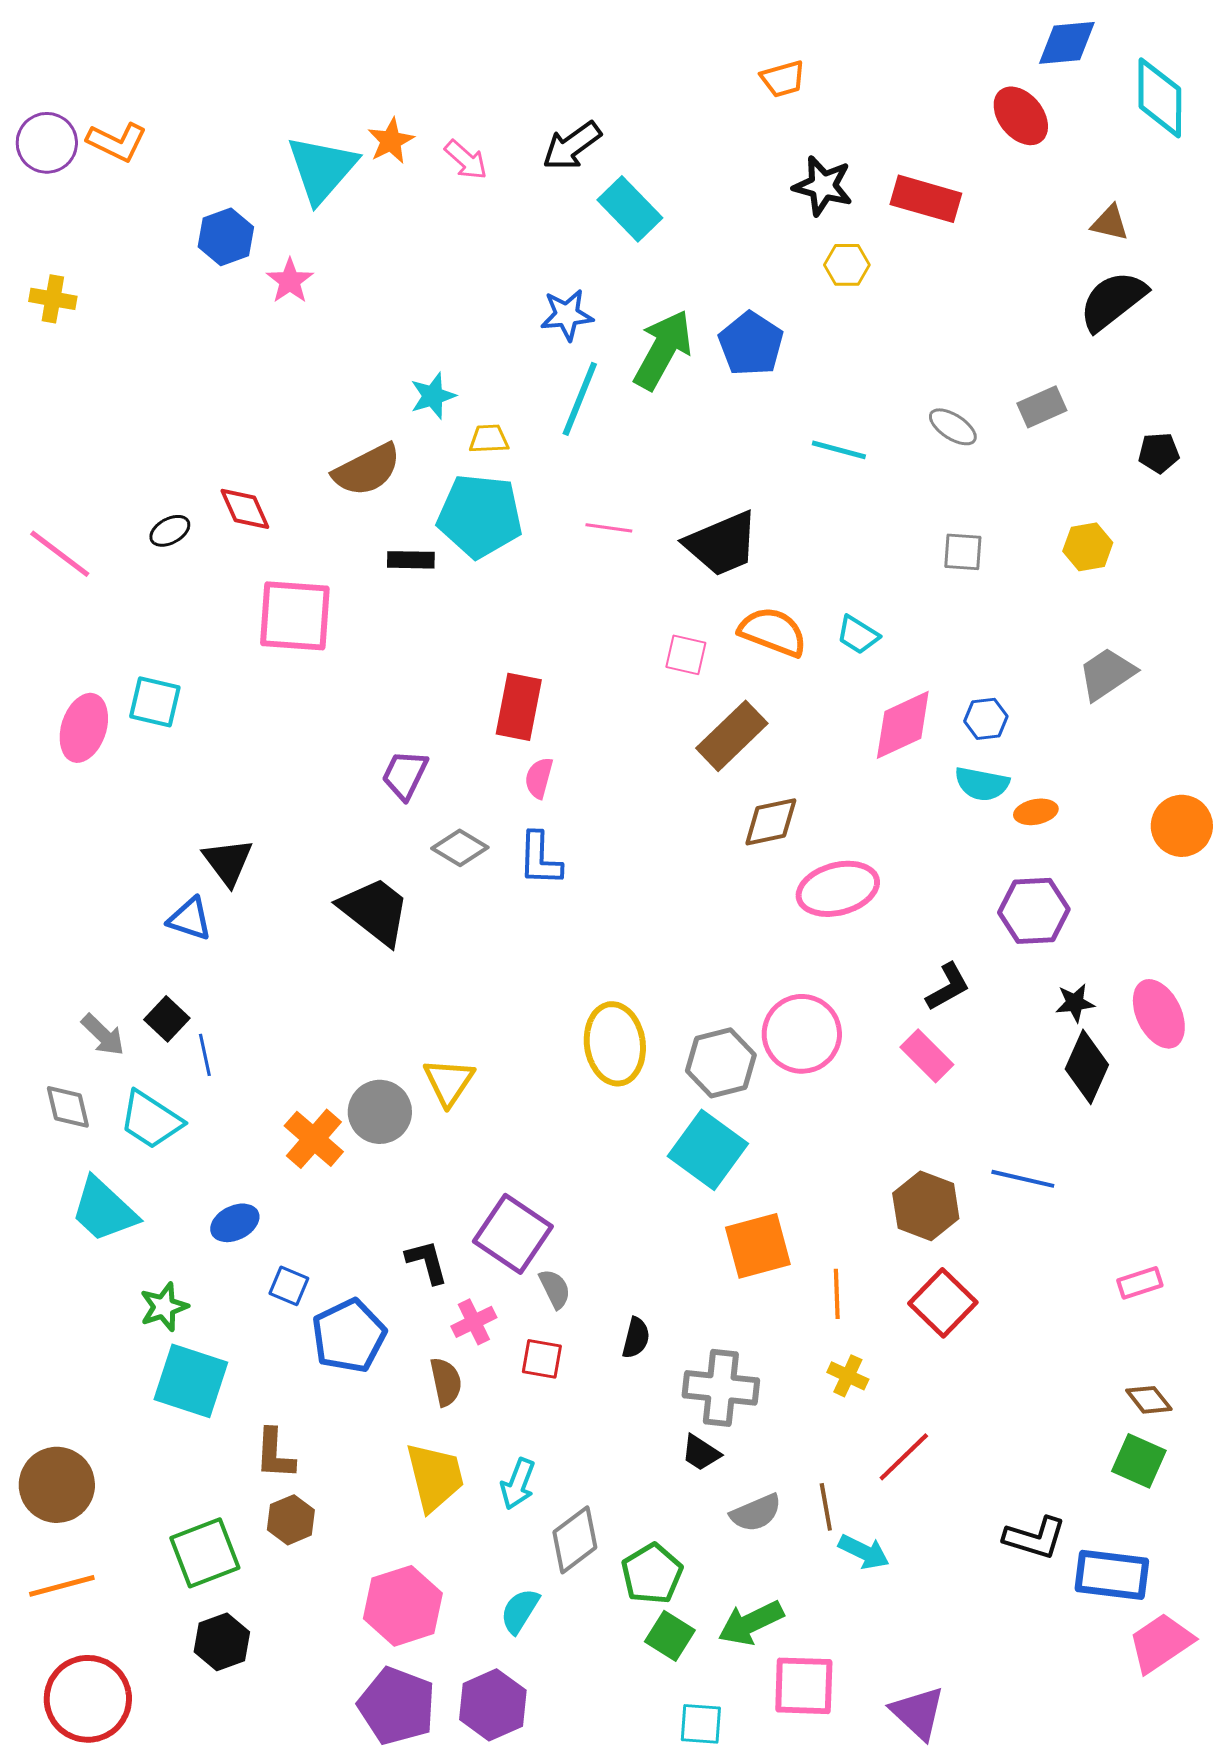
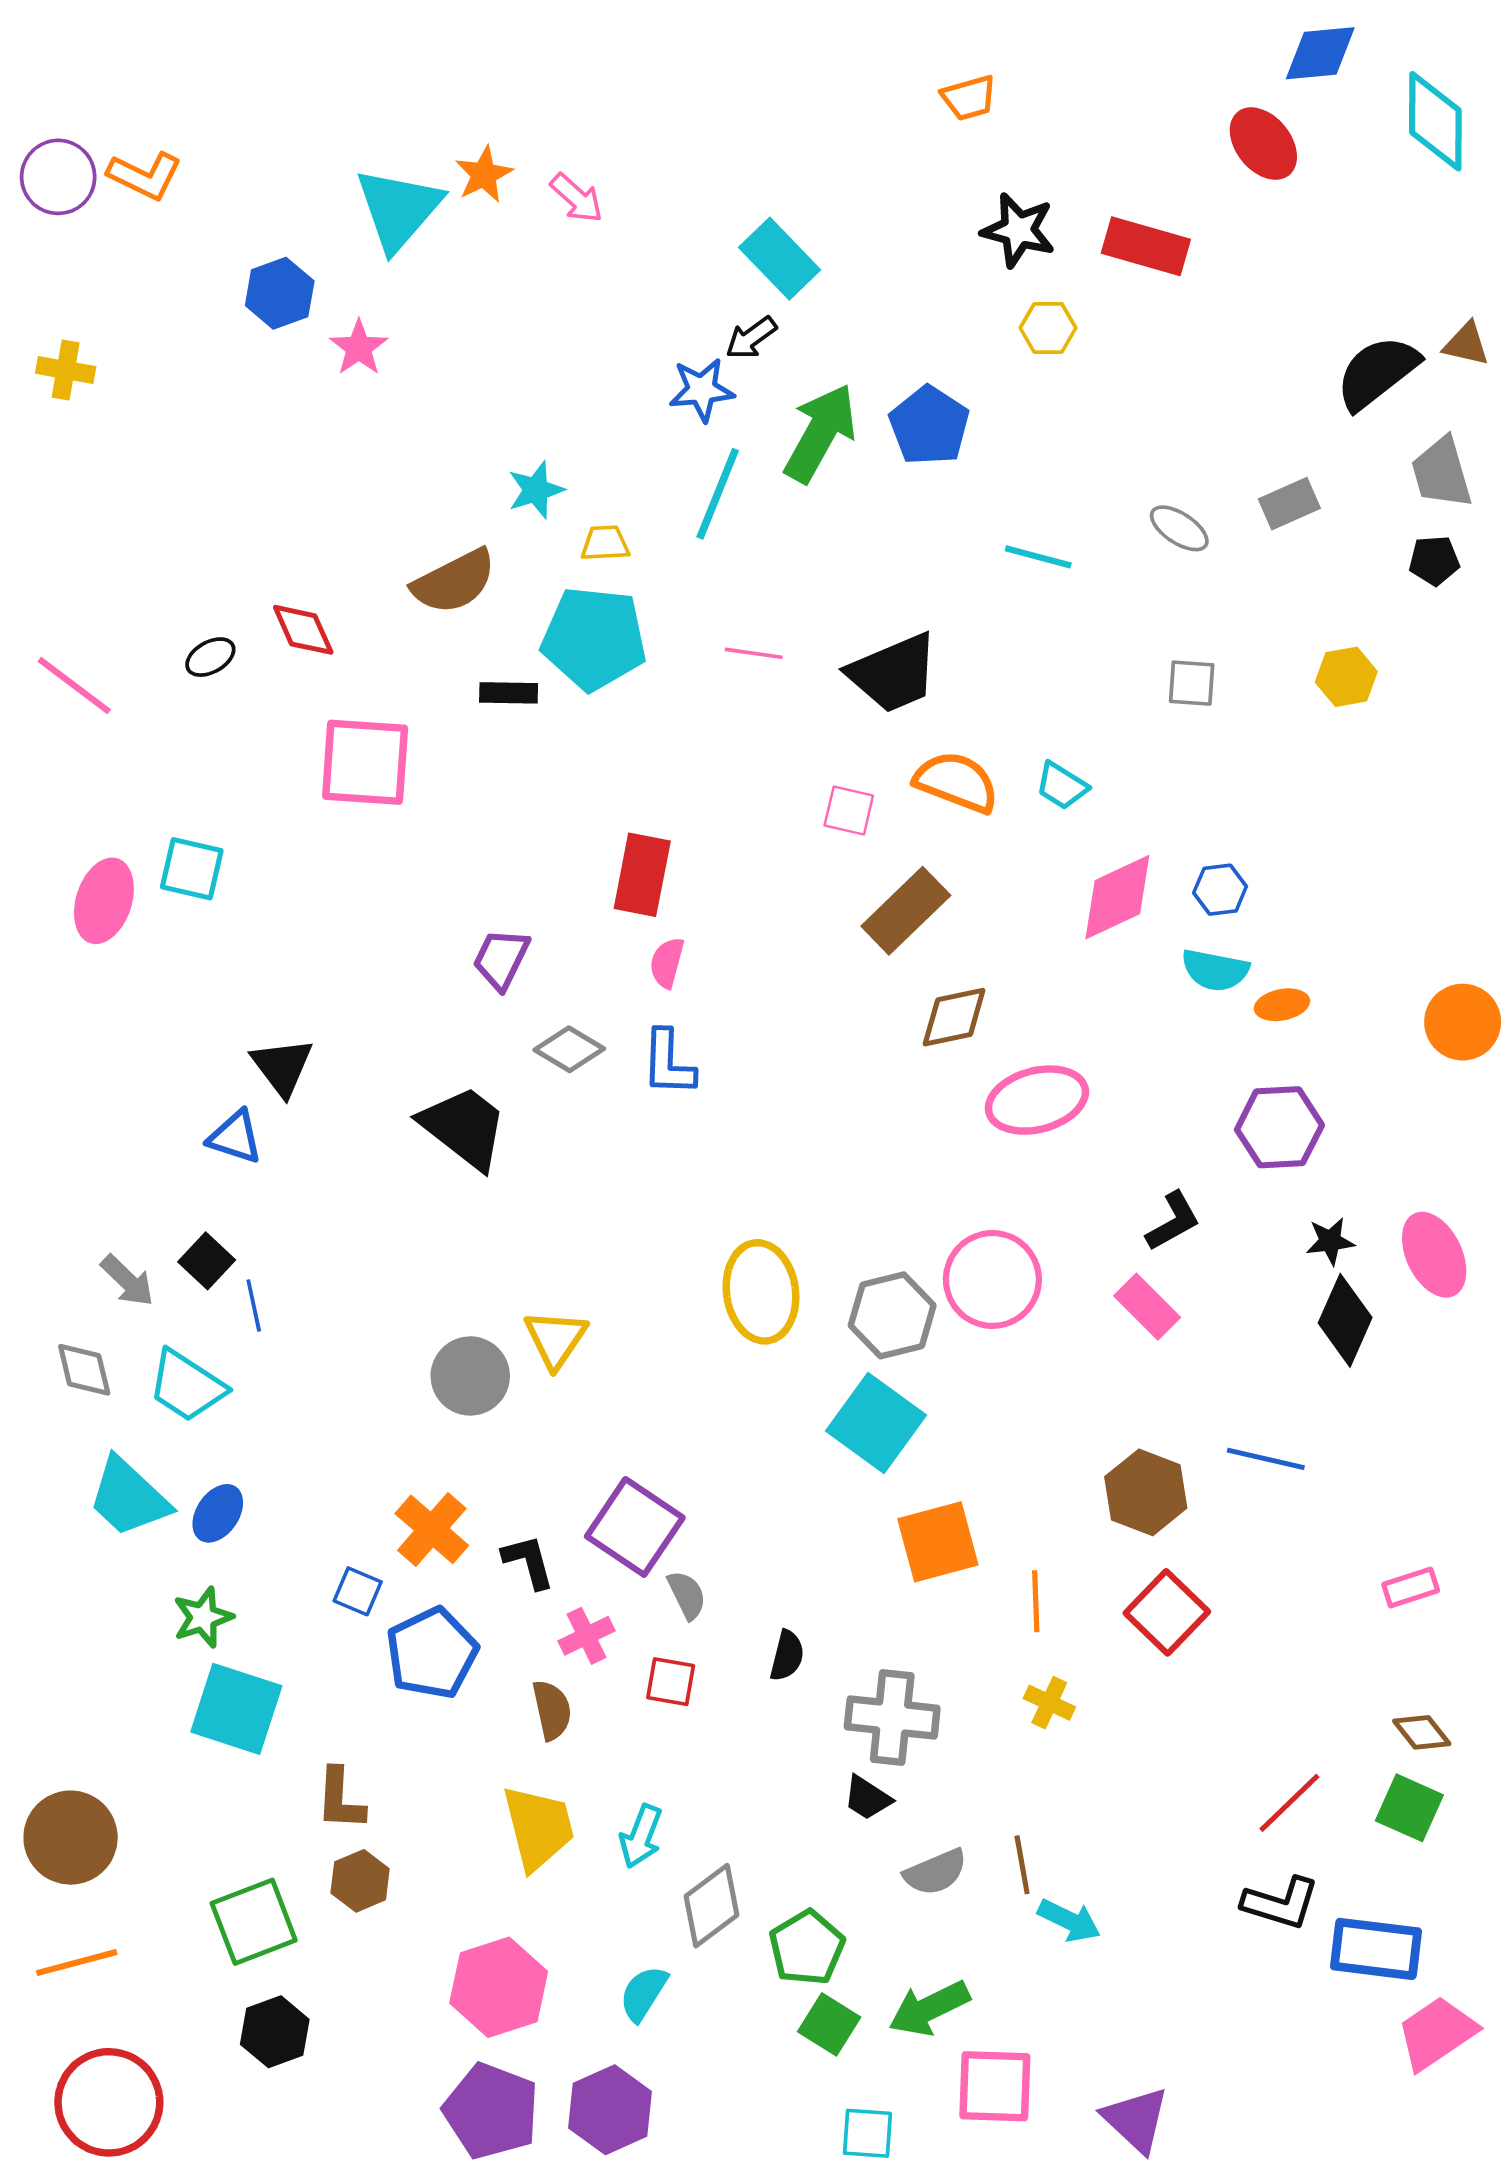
black arrow: (572, 146) -> (751, 338), moved, size x0.7
brown triangle: (1110, 223) -> (1466, 344), moved
gray trapezoid: (1107, 674) -> (1442, 473), moved, turned -72
orange cross: (314, 1139) -> (432, 1529), moved
blue ellipse: (235, 1223) -> (218, 1513), moved, turned -30
red line: (904, 1457) -> (1289, 1803), moved

